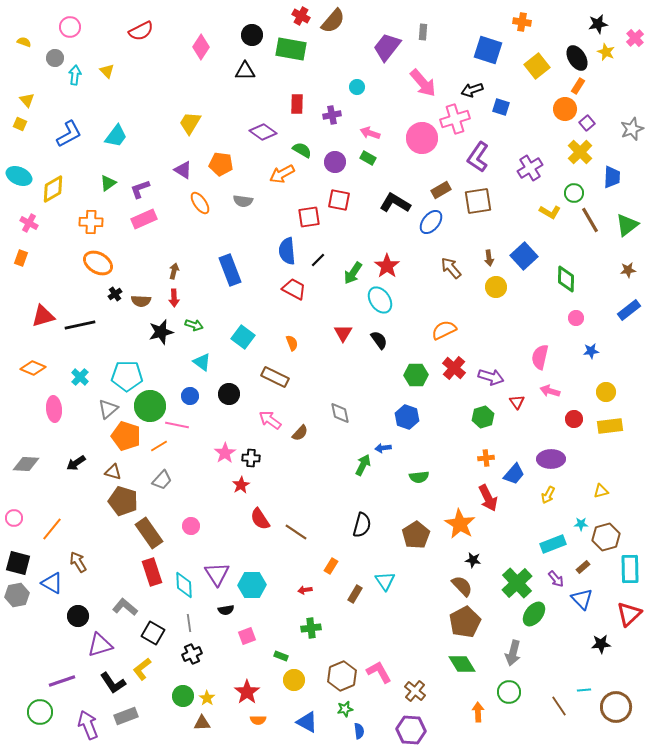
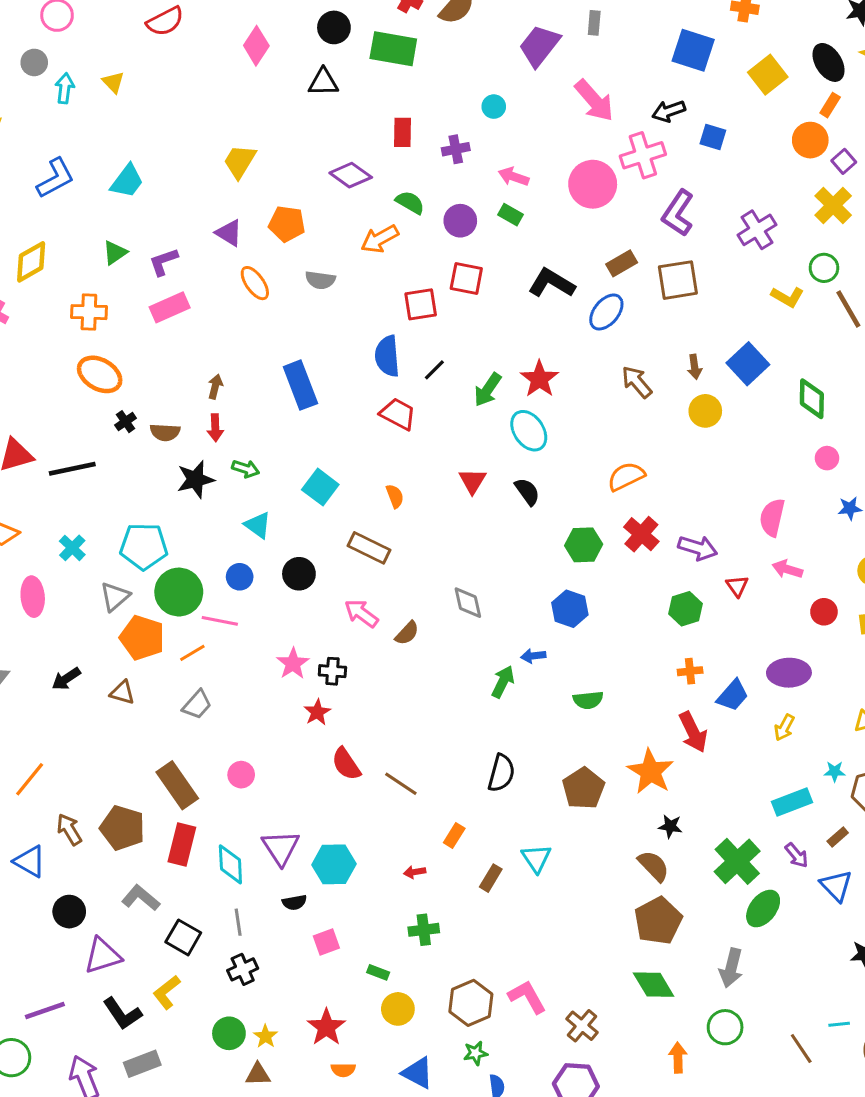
brown pentagon: (123, 501) -> (122, 828), moved
red rectangle: (152, 572) -> (182, 845), turned 32

